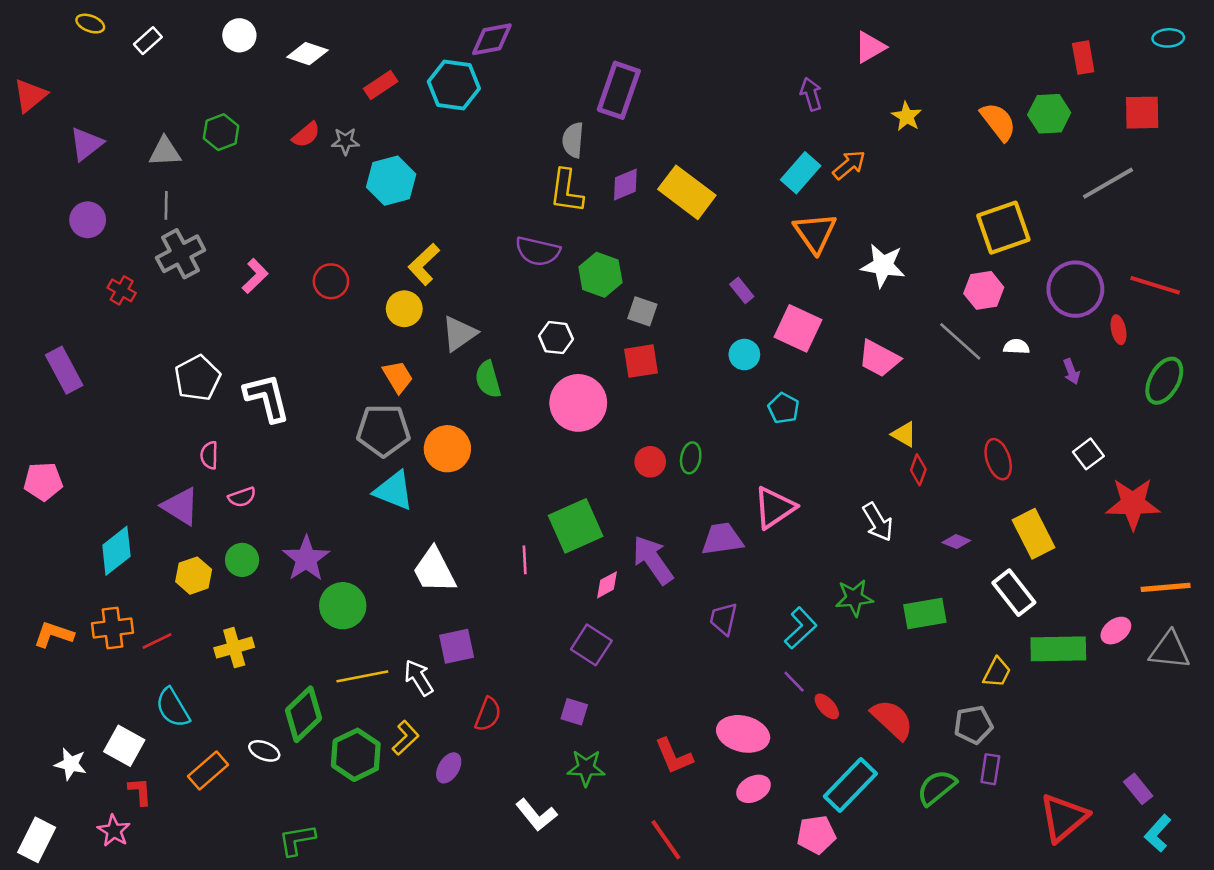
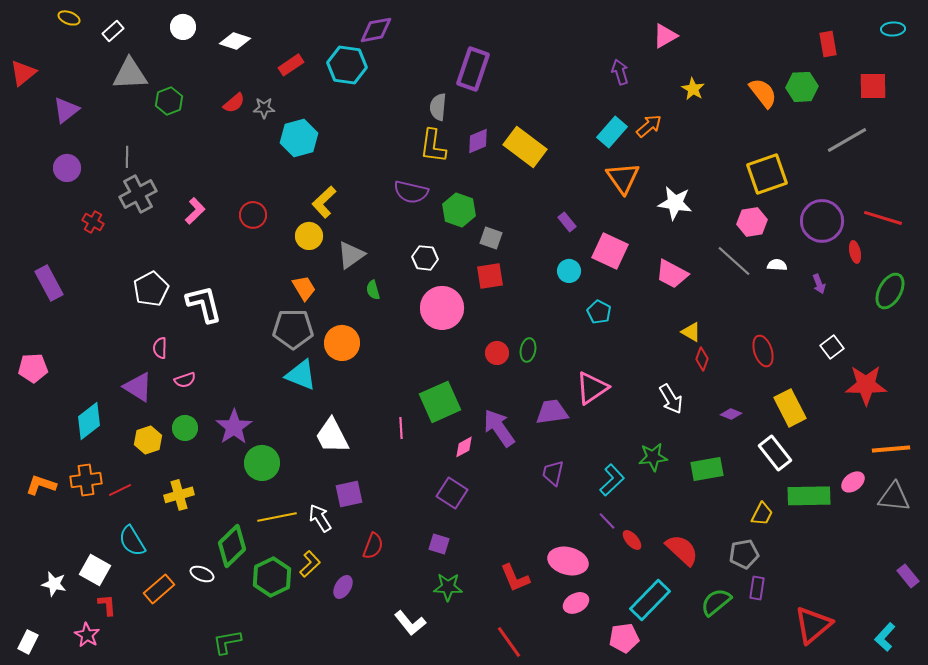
gray triangle: (165, 152) -> (130, 74), moved, size x1.4
green semicircle: (488, 379) -> (373, 290), size x0.7
purple rectangle: (1138, 789) -> (908, 576), moved
white rectangle: (37, 840) -> (28, 642), size x0.7

